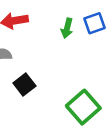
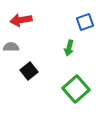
green arrow: (67, 28) -> (69, 48), moved

